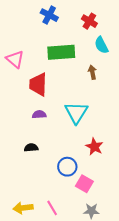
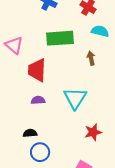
cyan semicircle: (101, 45) -> (100, 31), turned 132
red star: (94, 147) -> (93, 132), turned 30
blue circle: (67, 167) -> (40, 152), moved

